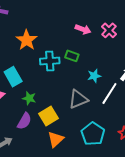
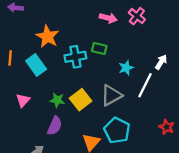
cyan rectangle: (13, 77) -> (36, 65), moved
yellow square: (49, 116) -> (81, 100), moved
cyan pentagon: (93, 134) -> (117, 130), moved

